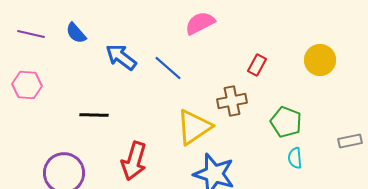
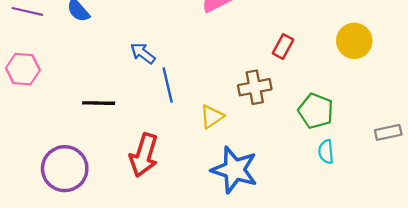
blue arrow: (121, 57) -> (143, 53), moved, size x0.7
blue line: (168, 68) -> (168, 85), moved, turned 36
yellow triangle: (194, 127) -> (212, 117), size x0.6

